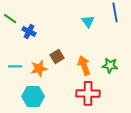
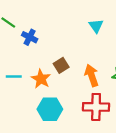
orange star: (39, 68) -> (41, 79), turned -30
cyan hexagon: (33, 96) -> (50, 109), moved

